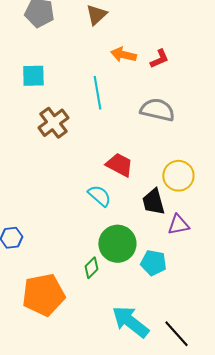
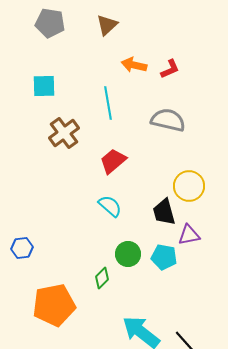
red trapezoid: (119, 165) -> (113, 161), moved, turned -68
green circle: (117, 244) -> (128, 254), size x0.7
cyan pentagon: (153, 263) -> (164, 257), moved

